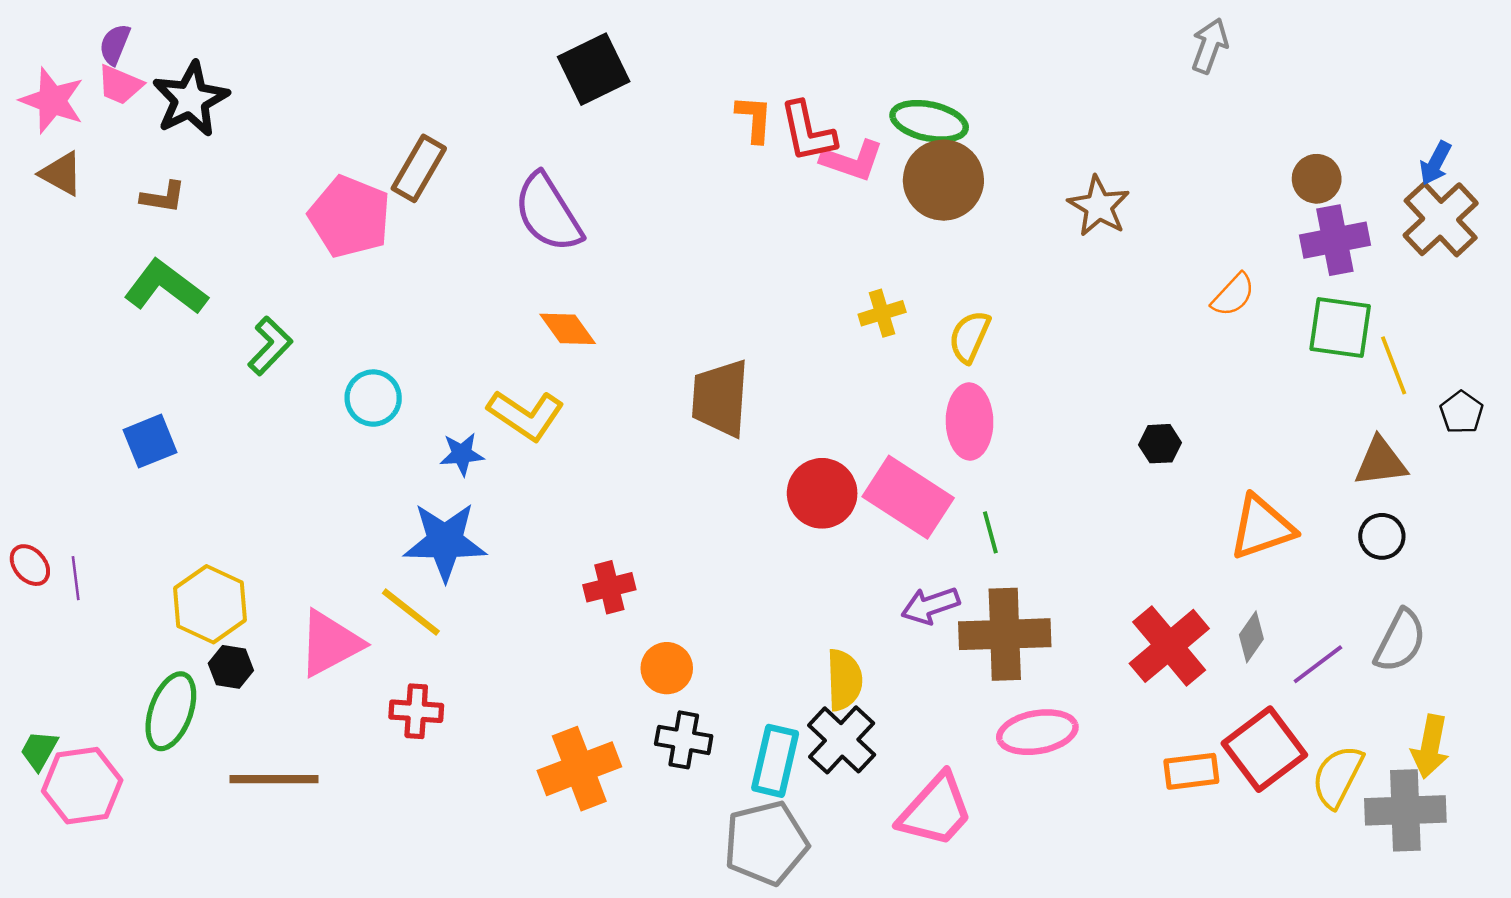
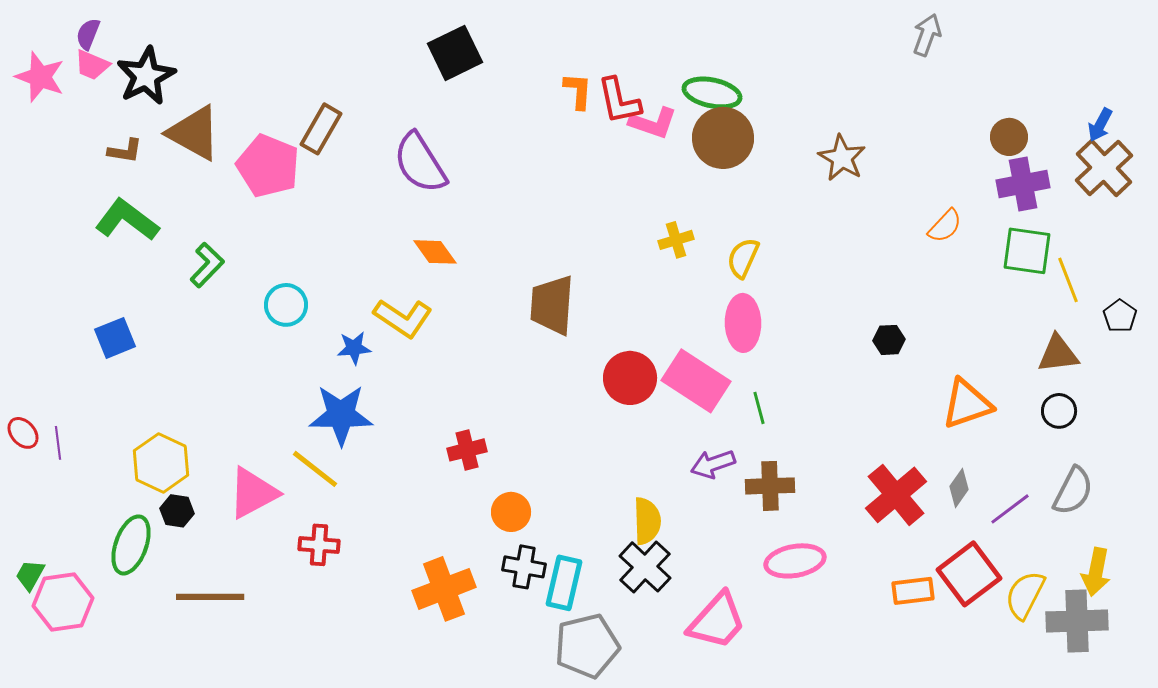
brown triangle: (61, 174) -> (194, 133), moved, size x1.6
brown cross: (1005, 634) -> (770, 486), size x0.7
cyan rectangle: (775, 761) -> (564, 583), moved

